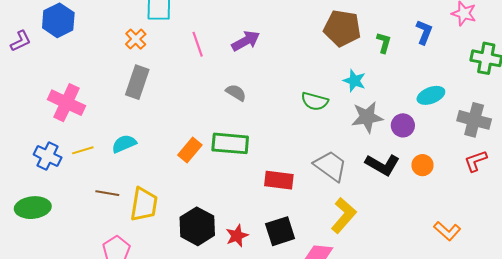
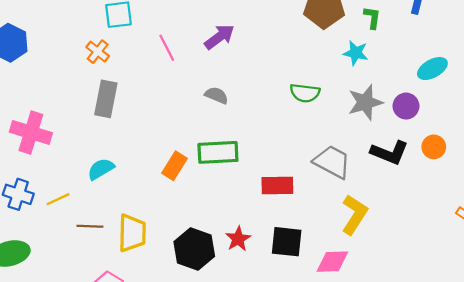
cyan star: (354, 81) -> (356, 53), moved
yellow line: (83, 150) -> (58, 199), moved
black square: (280, 231) -> (287, 242), turned 32
red star: (237, 236) -> (238, 239), moved

